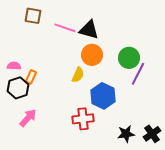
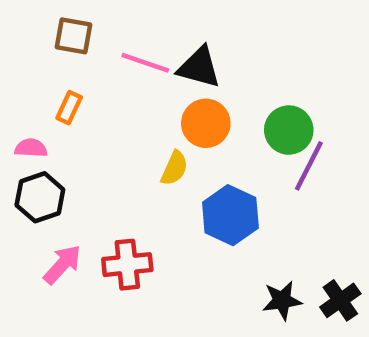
orange rectangle: (31, 77) -> (69, 108), moved
red cross: (83, 119) -> (127, 265), moved

